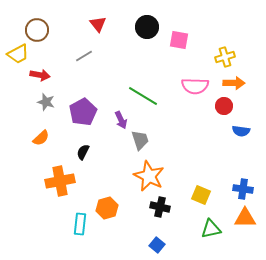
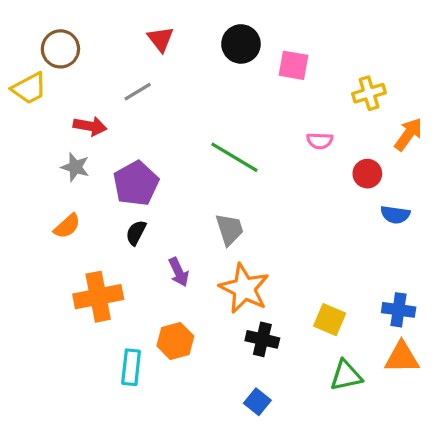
red arrow: (40, 75) -> (90, 126), moved
orange arrow: (234, 83) -> (408, 134), moved, turned -55
pink semicircle: (195, 86) -> (320, 141), size x0.6
purple arrow: (121, 120) -> (179, 272), moved
black semicircle: (83, 152) -> (136, 233), moved

